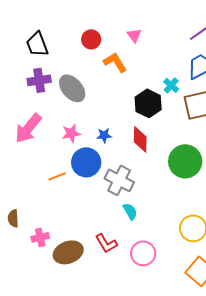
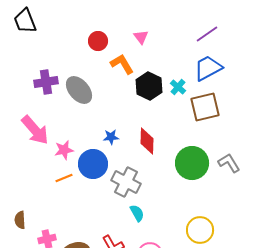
black trapezoid: (37, 44) -> (25, 21), moved
black hexagon: (148, 103) -> (149, 86), moved
pink arrow: (28, 128) -> (35, 130), turned -80
pink star: (71, 133) -> (64, 150), moved

